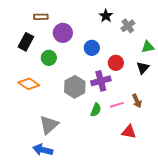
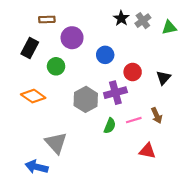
gray cross: (128, 26) -> (143, 21), moved
green triangle: (148, 47) -> (169, 27), moved
gray triangle: (49, 125) -> (56, 143), turned -30
blue arrow: (43, 150) -> (37, 167), moved

